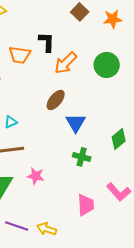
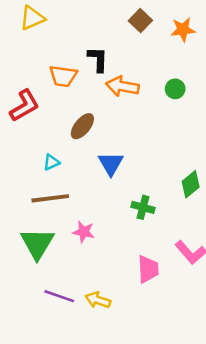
orange arrow: (66, 63) -> (122, 86), turned 55
green circle: (107, 65) -> (175, 89), size x0.6
brown ellipse: (56, 100) -> (82, 126), moved
blue triangle: (76, 123) -> (111, 164), moved

